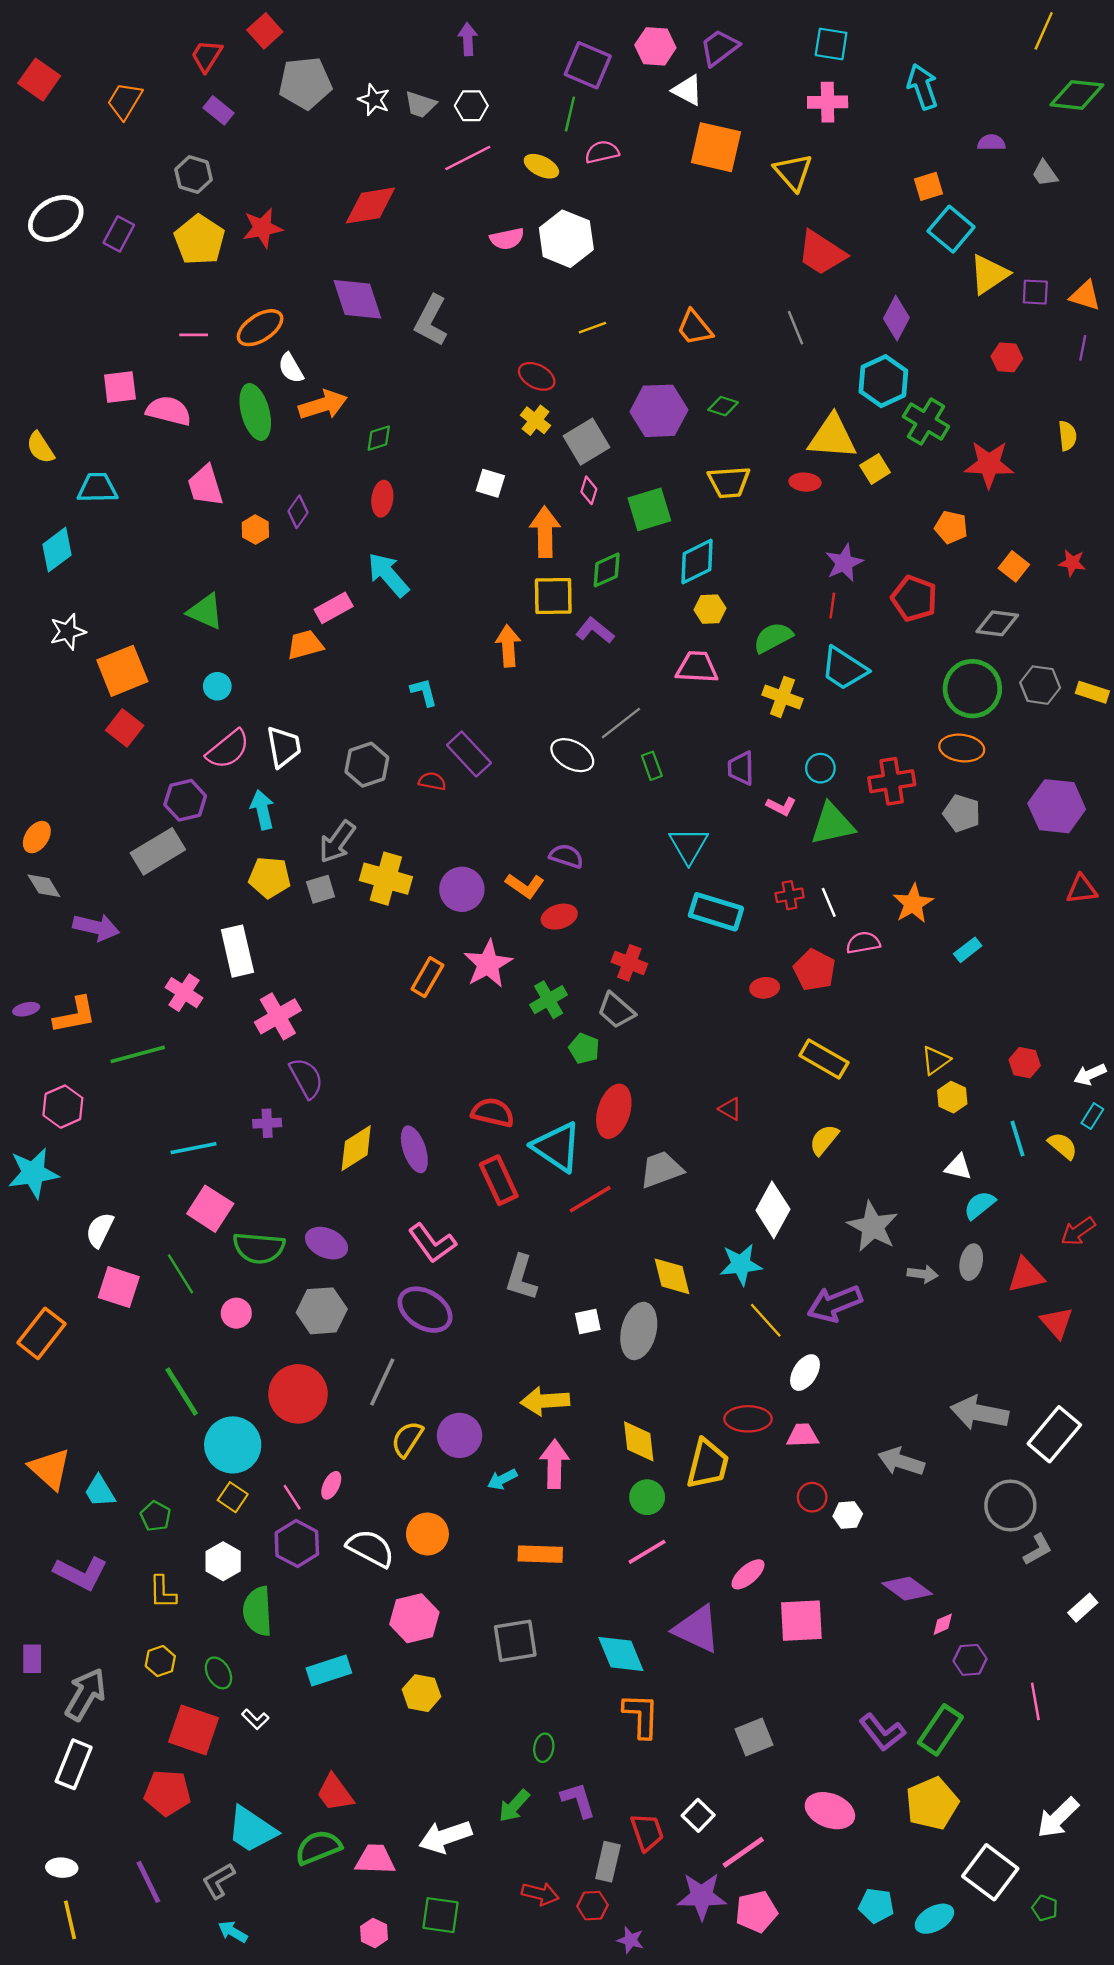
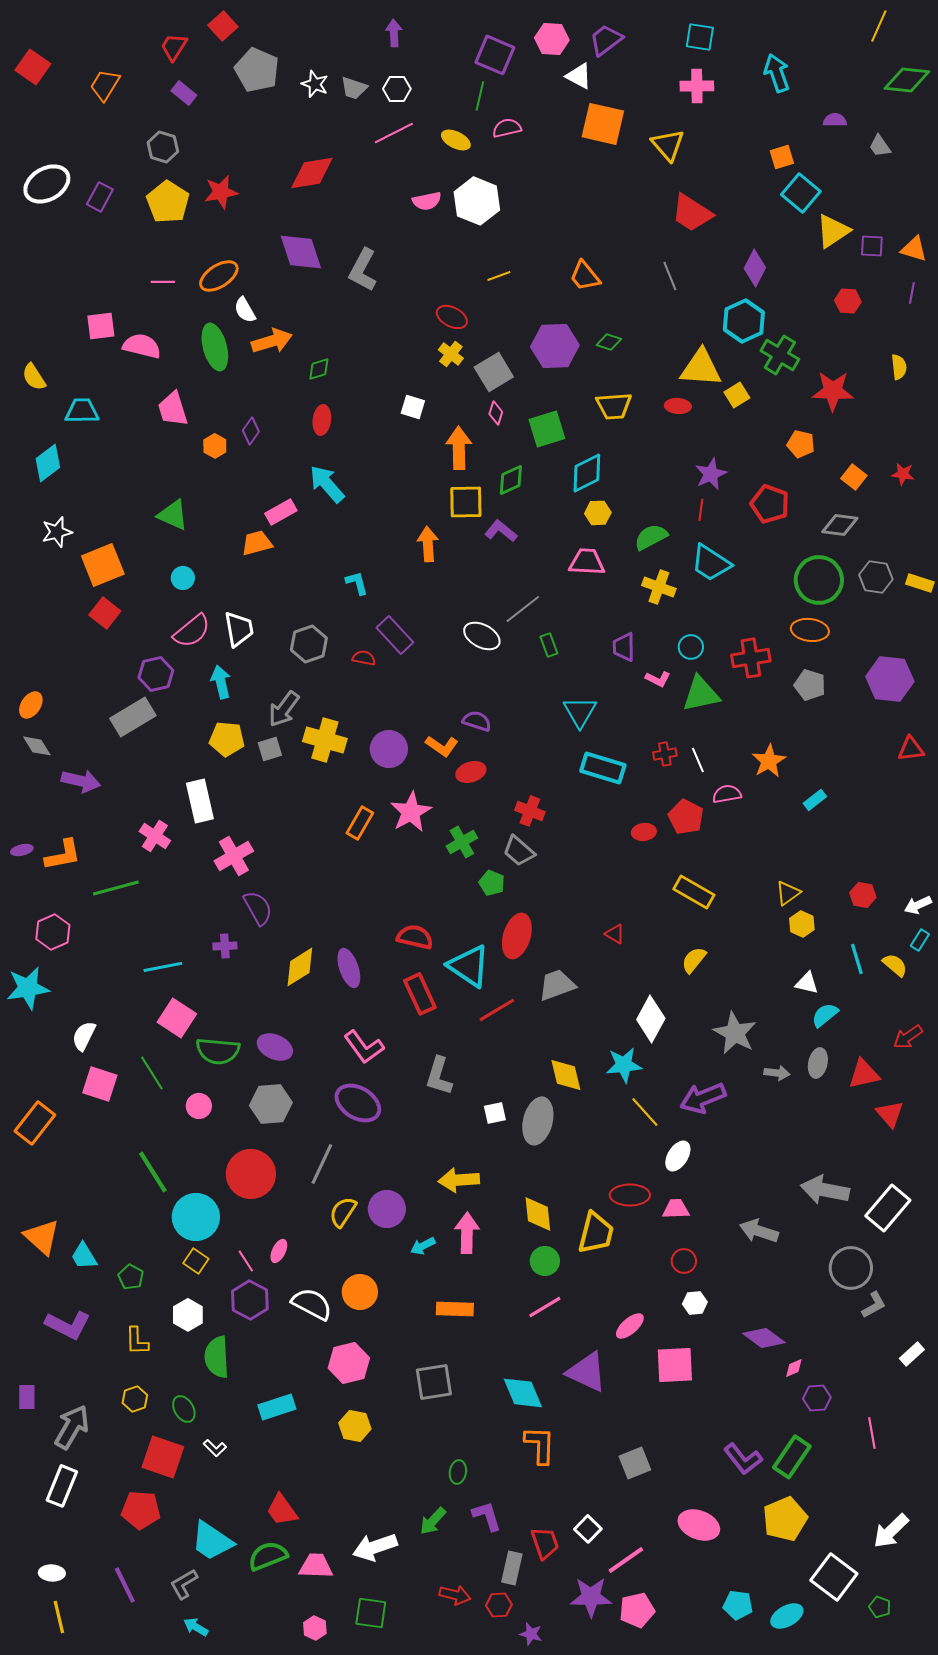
gray pentagon: (305, 83) -> (257, 70), turned 30
white hexagon: (848, 1515) -> (695, 1303), moved

